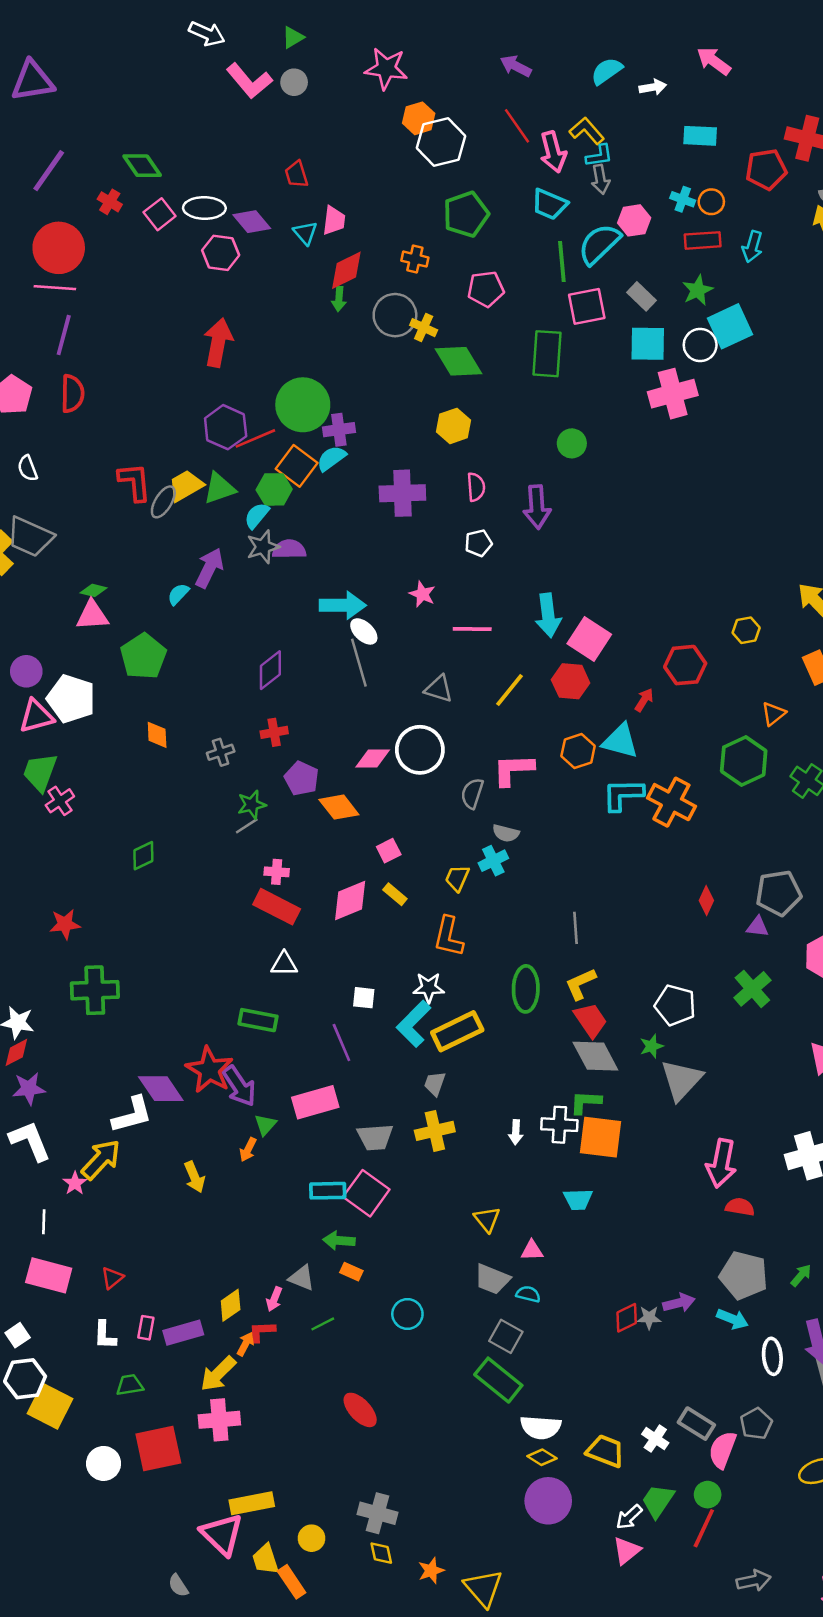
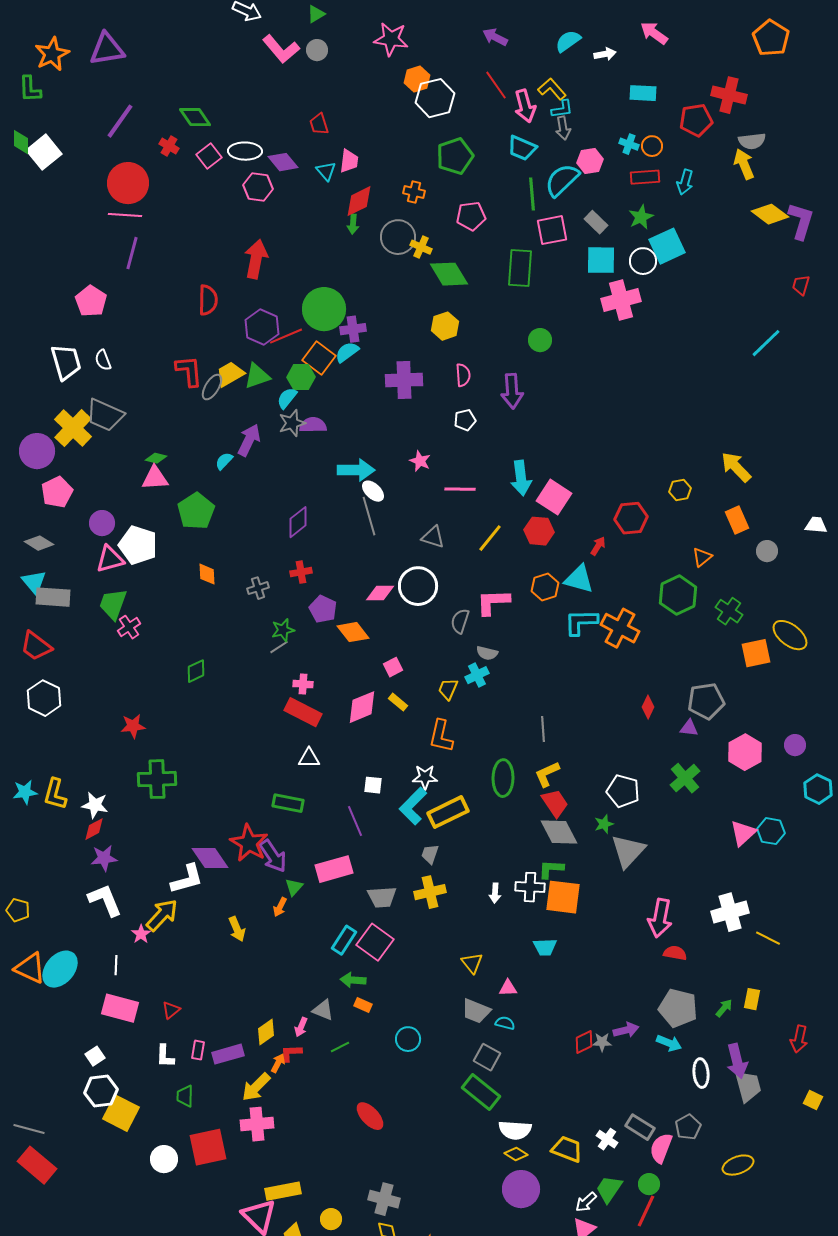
red semicircle: (72, 394) -> (208, 300), moved
cyan rectangle: (328, 1191) -> (344, 940), turned -56
green trapezoid: (130, 1385) -> (185, 1096), turned -80

